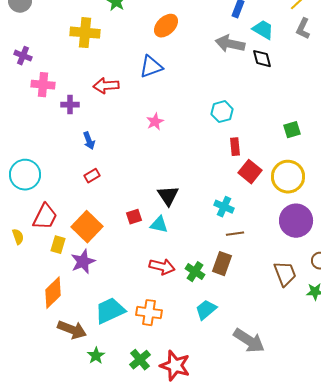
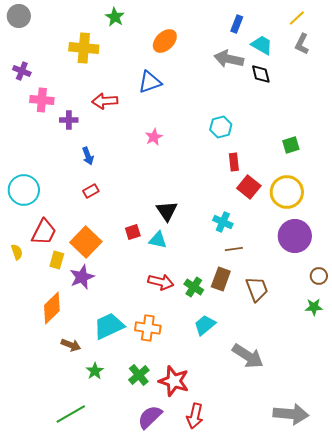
brown trapezoid: (285, 274) -> (257, 289), moved
brown arrow: (72, 330) -> (71, 345), size x0.7

